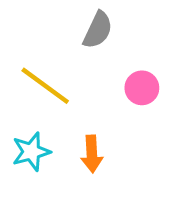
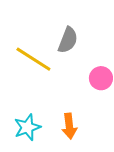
yellow line: (45, 86) -> (33, 59), moved

